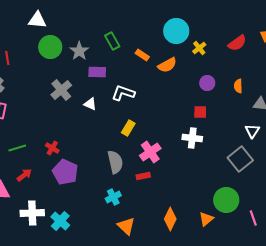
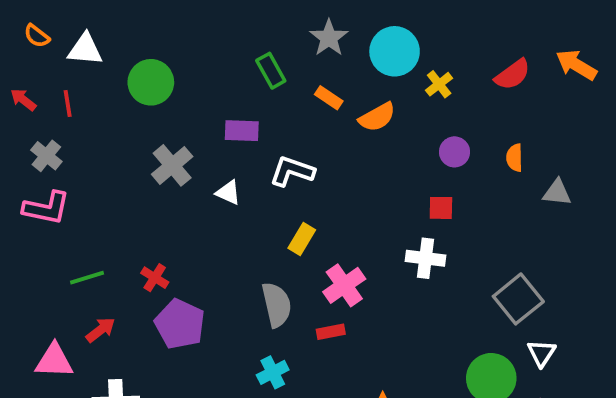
white triangle: (37, 20) -> (85, 49), moved
gray star: (79, 51) -> (329, 38), moved
white triangle: (252, 131) -> (542, 353), moved

